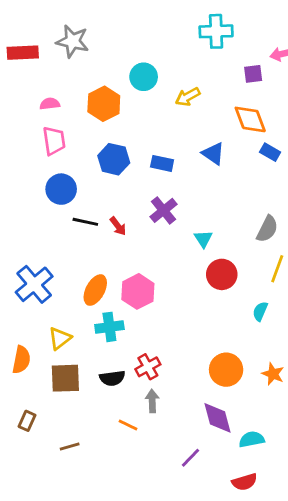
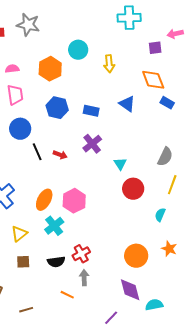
yellow arrow: (188, 97) -> (109, 64), turned -66
black line: (85, 222) -> (37, 152), turned 54
red arrow: (118, 226) -> (60, 155), turned -32
cyan cross: (109, 327) -> (54, 226), turned -30
orange star: (273, 374) -> (169, 249), moved
brown square: (65, 378) -> (23, 262), size x0.6

